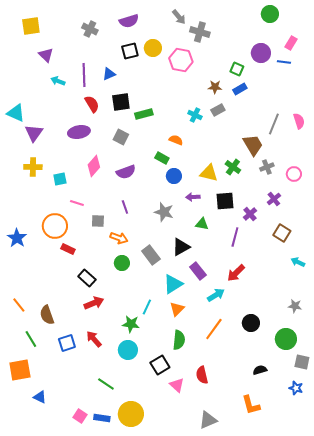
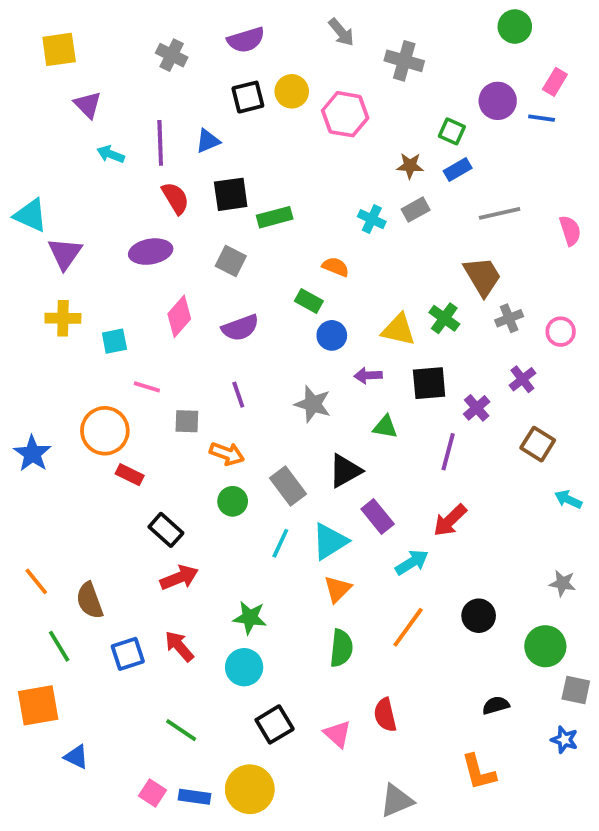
gray cross: (200, 32) -> (404, 61), moved
gray line: (274, 124) -> (500, 213), moved, turned 55
cyan line: (147, 307) -> (280, 543), moved
black square: (160, 365) -> (275, 724), moved
green line: (106, 384) -> (181, 730), moved

